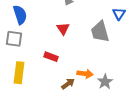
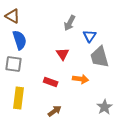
blue triangle: (119, 14) -> (90, 36), moved
orange arrow: (85, 74) -> (81, 79), moved
brown arrow: (68, 84) -> (55, 111), moved

